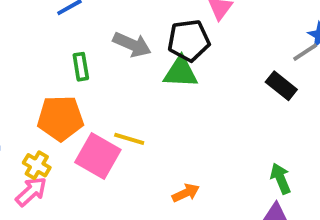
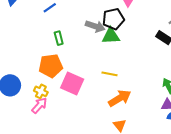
gray arrow: (132, 45) -> (95, 26), moved
yellow line: (129, 139) -> (109, 74), moved
orange arrow: (186, 193) -> (120, 98), size x1.6

